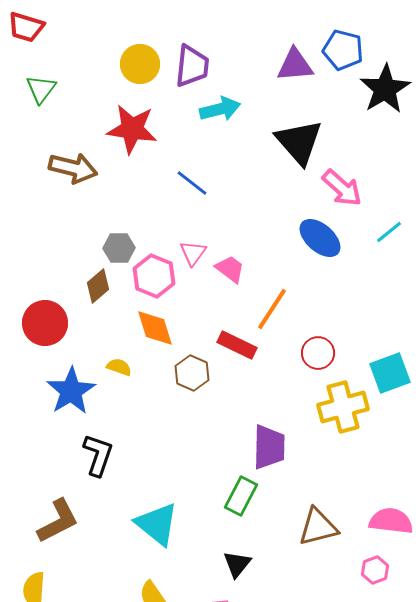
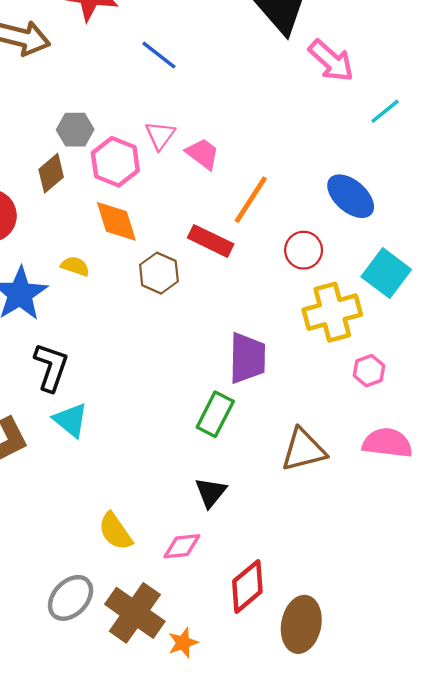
blue ellipse: (320, 238) -> (351, 196), moved
cyan square: (390, 373) -> (386, 273), turned -33
cyan triangle: (157, 524) -> (71, 420), moved, size x0.7
pink hexagon: (375, 570) -> (369, 371), moved

